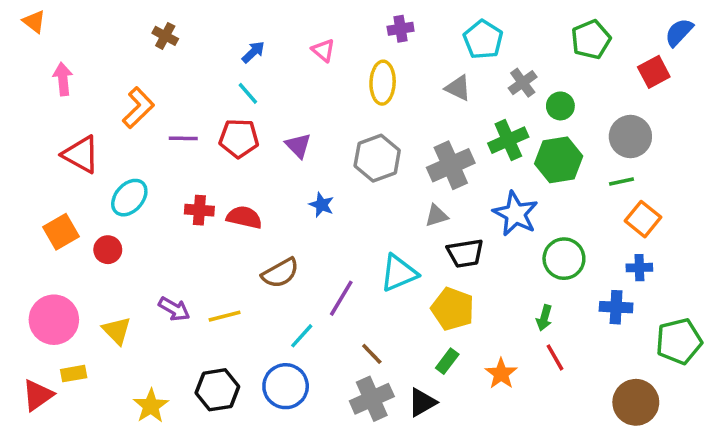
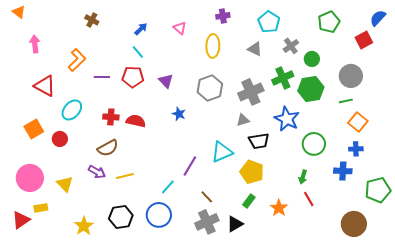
brown semicircle: (280, 273) -> (108, 148), moved

